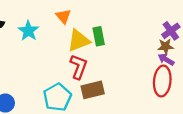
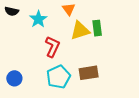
red L-shape: (79, 67) -> (52, 47), moved

